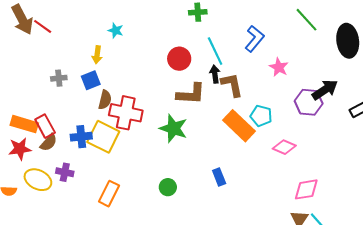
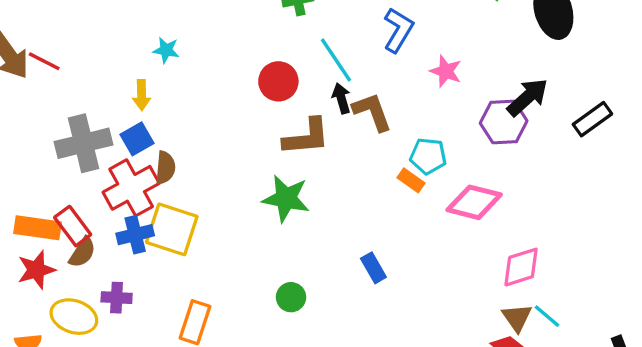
gray cross: (59, 78) -> (84, 143), size x2.0
red cross: (126, 113) -> (131, 188), moved, turned -32
orange rectangle: (239, 126) -> (411, 180), moved, size x0.5
pink diamond: (284, 147) -> (474, 202), size x1.4

